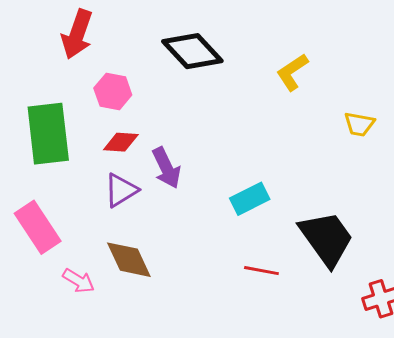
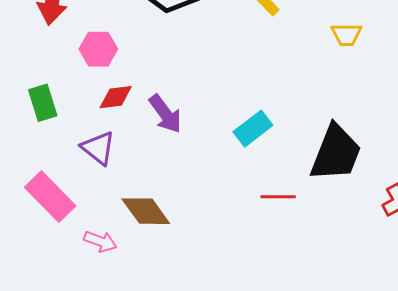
green rectangle: (48, 134) -> (43, 103), size x0.6
purple triangle: (121, 190) -> (98, 148), moved, turned -39
black trapezoid: (326, 238) -> (336, 153), turned 68

